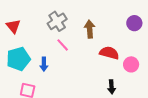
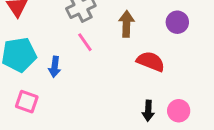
purple circle: (134, 23) -> (177, 22), moved
pink circle: (131, 64) -> (179, 111), moved

